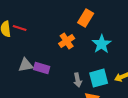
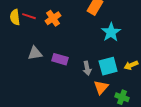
orange cross: (67, 41) -> (53, 18), moved
purple rectangle: (42, 68) -> (60, 59), moved

